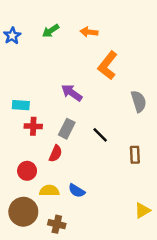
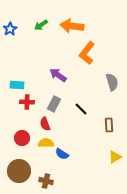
orange arrow: (89, 32) -> (72, 26), size x1.6
red semicircle: (56, 153) -> (45, 124), turned 136
yellow semicircle: (49, 191) -> (46, 143), moved
yellow triangle: (142, 210) -> (115, 157), moved

